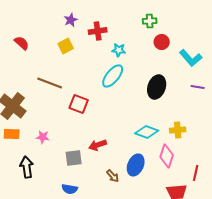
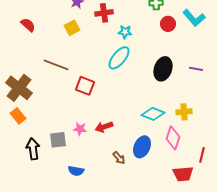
cyan L-shape: (191, 58) -> (194, 18), moved
purple line: (198, 87) -> (196, 69), moved
orange rectangle: (12, 134) -> (18, 116), turned 49
pink star: (43, 137) -> (80, 129), moved
gray square: (74, 158) -> (58, 140), moved

